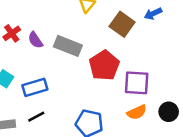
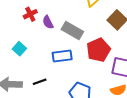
blue rectangle: (35, 87) -> (62, 56), moved

